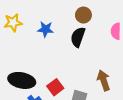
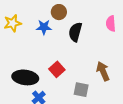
brown circle: (83, 15) -> (59, 12), moved
red square: (55, 87) -> (57, 69), moved

